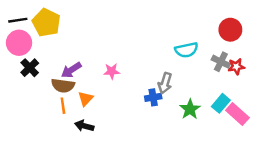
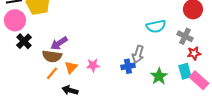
red star: (236, 66) -> (194, 53), moved
pink star: (112, 71) -> (93, 65), moved
cyan rectangle: (221, 103) -> (185, 71), turned -56
orange line: (63, 106) -> (52, 73), turned 48

